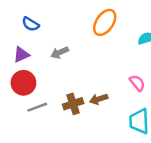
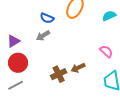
blue semicircle: (31, 24) -> (47, 18), moved
gray line: (37, 107) -> (16, 85), moved

